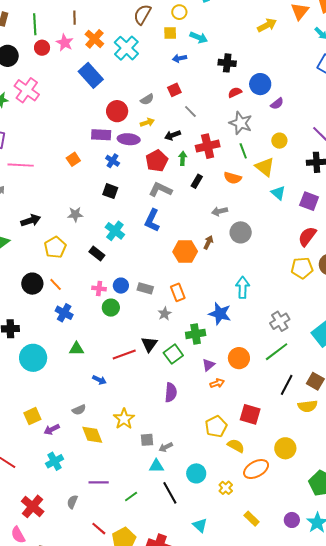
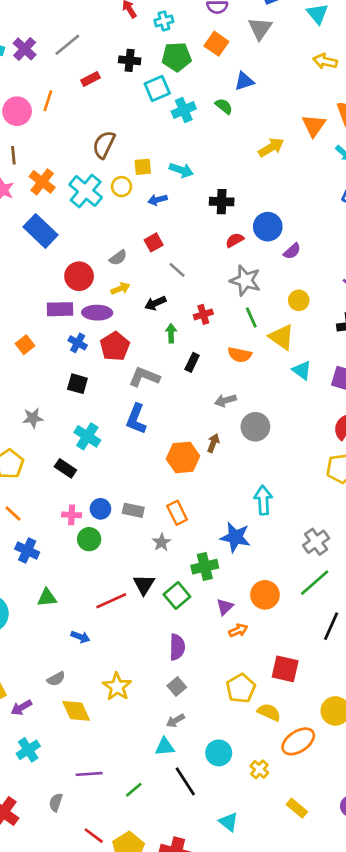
yellow circle: (179, 12) -> (122, 187), moved
red cross: (208, 146) -> (203, 314), size x0.6
red pentagon: (157, 161) -> (115, 346), moved
gray square: (147, 440) -> (177, 686), moved, turned -32

